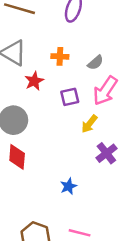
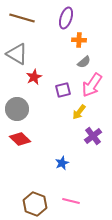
orange cross: (60, 56) -> (79, 40), moved
red diamond: (17, 157) -> (20, 139), turned -50

